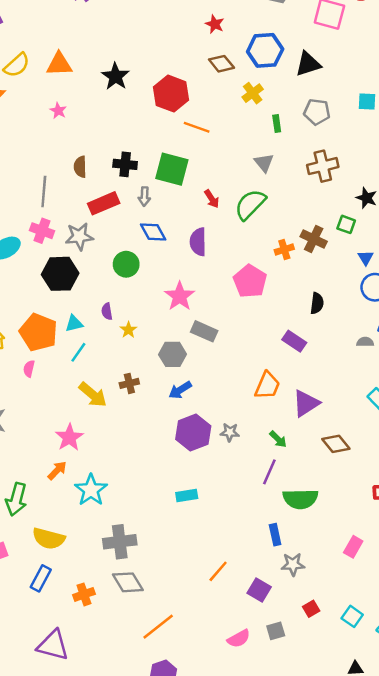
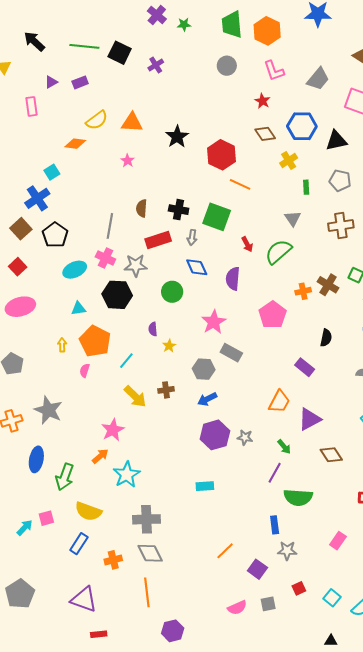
cyan triangle: (74, 324) -> (78, 309), moved
orange line: (158, 627) -> (147, 592), moved, turned -64

